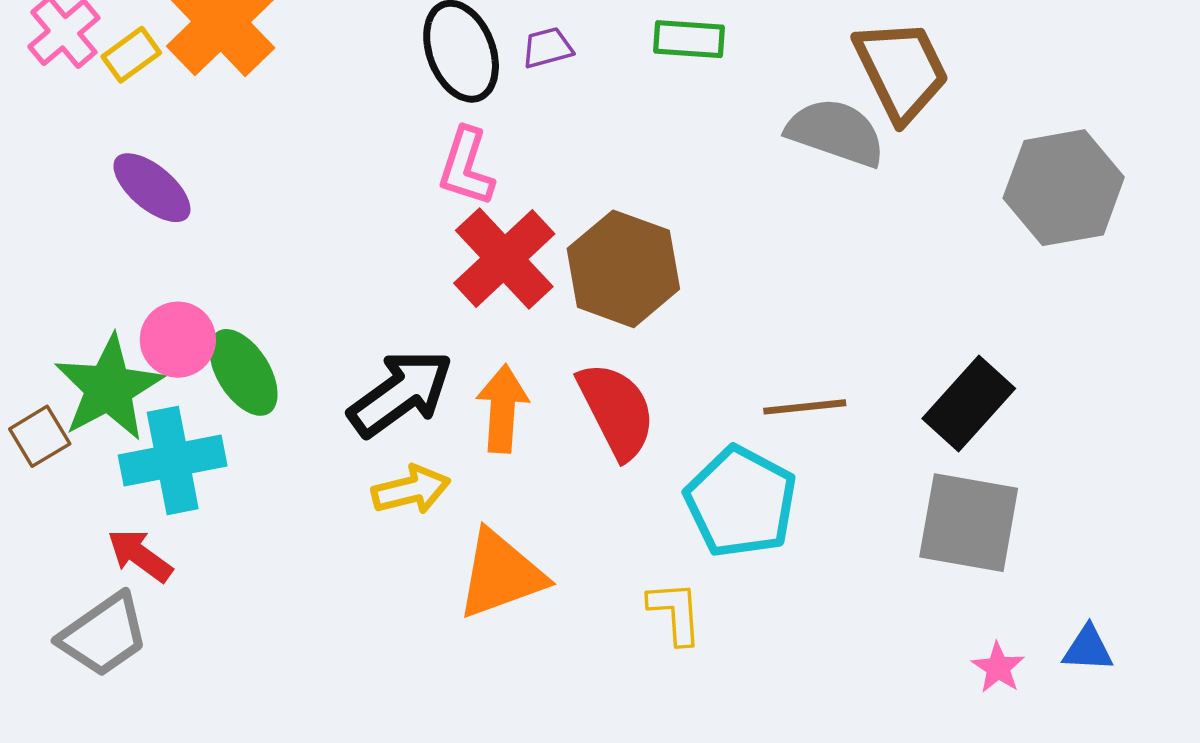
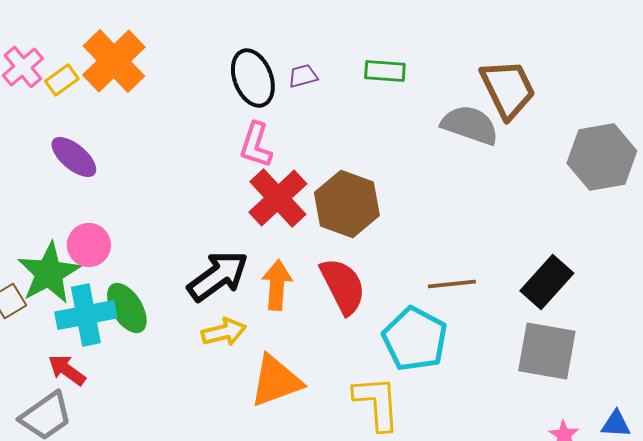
green ellipse: (243, 372) -> (127, 308), moved
yellow L-shape: (675, 612) -> (377, 403), size x1.5

